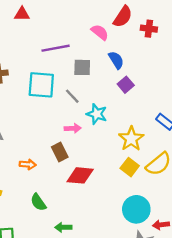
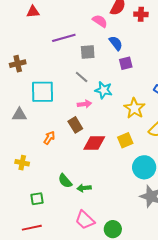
cyan square: (41, 85) -> (43, 92), moved
purple square: (126, 85) -> (126, 63), turned 32
orange arrow: (28, 164) -> (49, 138), turned -56
yellow square: (130, 167) -> (125, 140), moved, turned 35
green semicircle: (38, 202) -> (65, 181), moved

